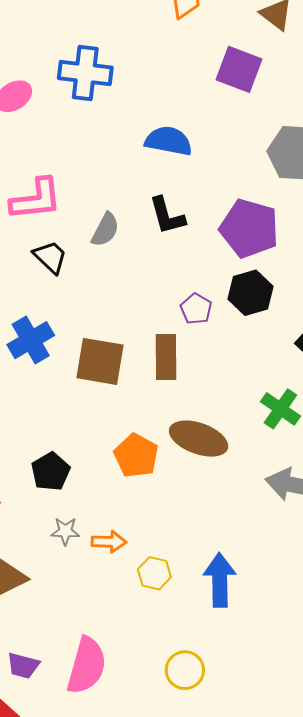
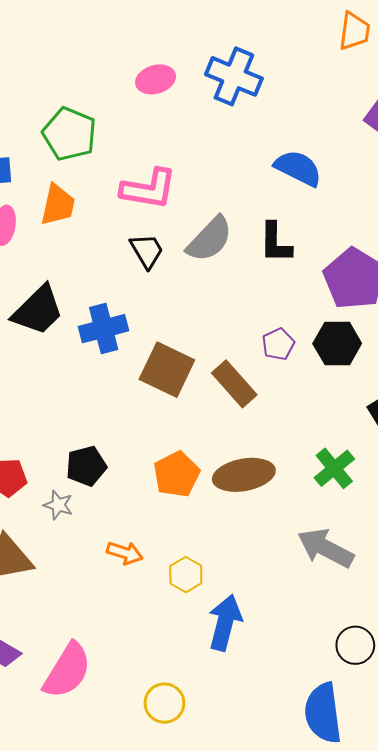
gray semicircle: (105, 230) -> (210, 239), size x1.4
brown rectangle: (166, 357) -> (234, 384), turned -57
brown ellipse: (199, 439) -> (244, 475), turned -46
gray star: (65, 531) -> (58, 505), moved
yellow hexagon: (154, 573) -> (186, 575), moved

